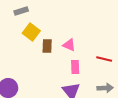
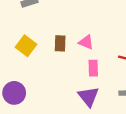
yellow square: (31, 32) -> (26, 46), moved

